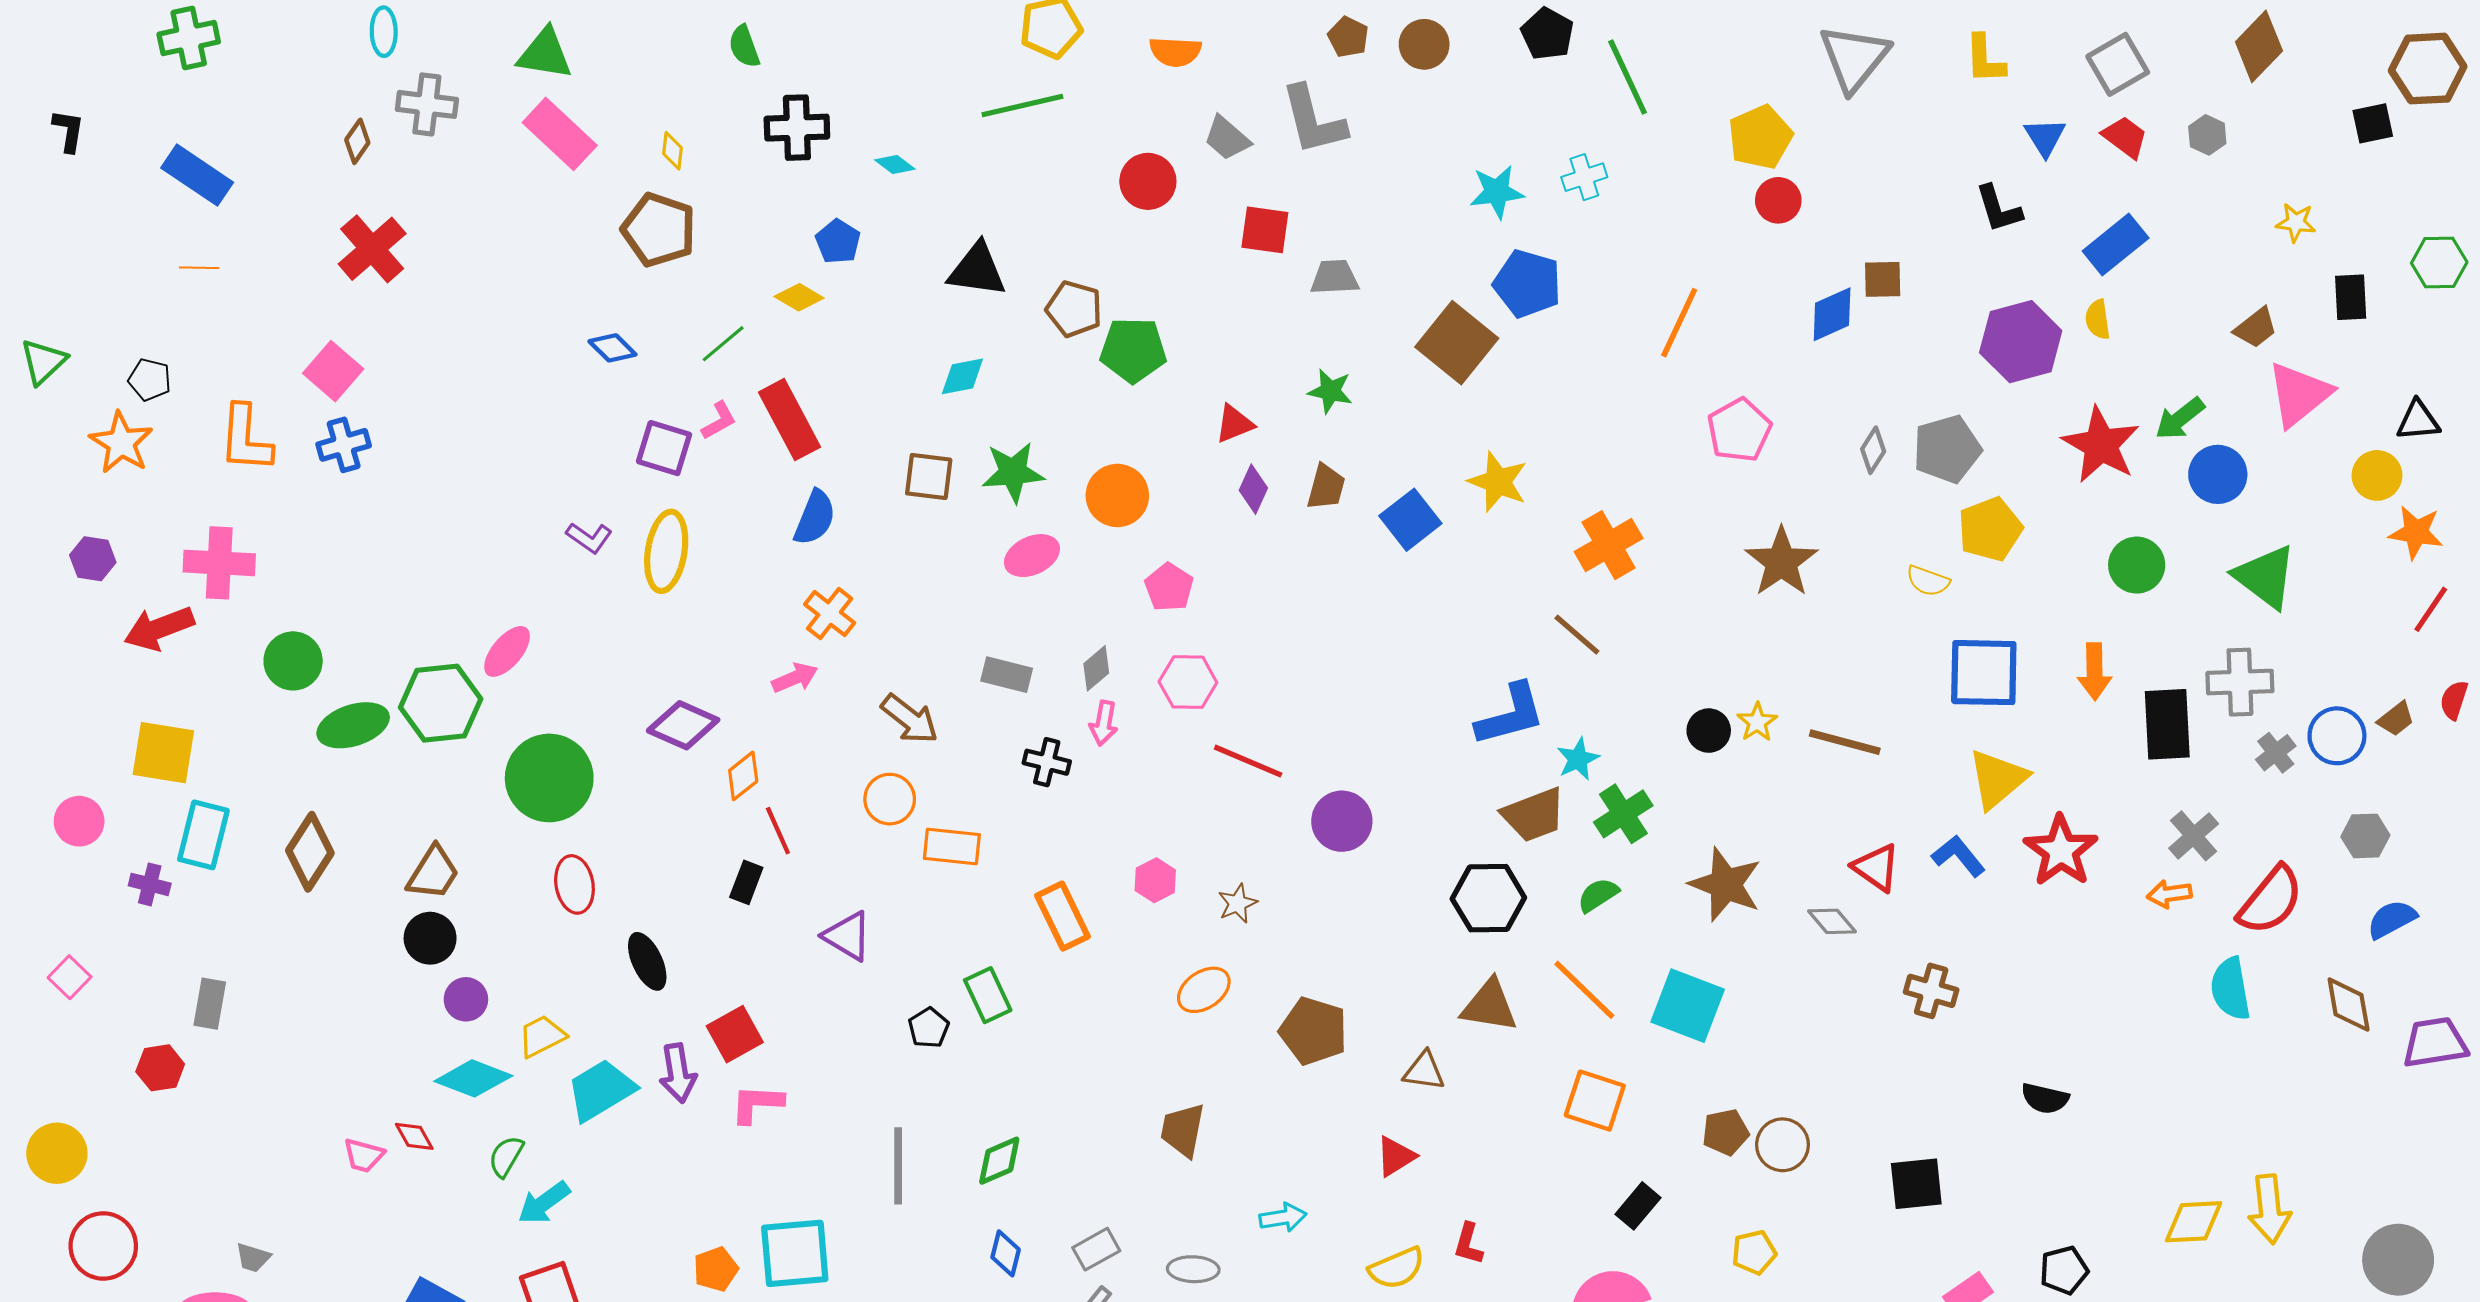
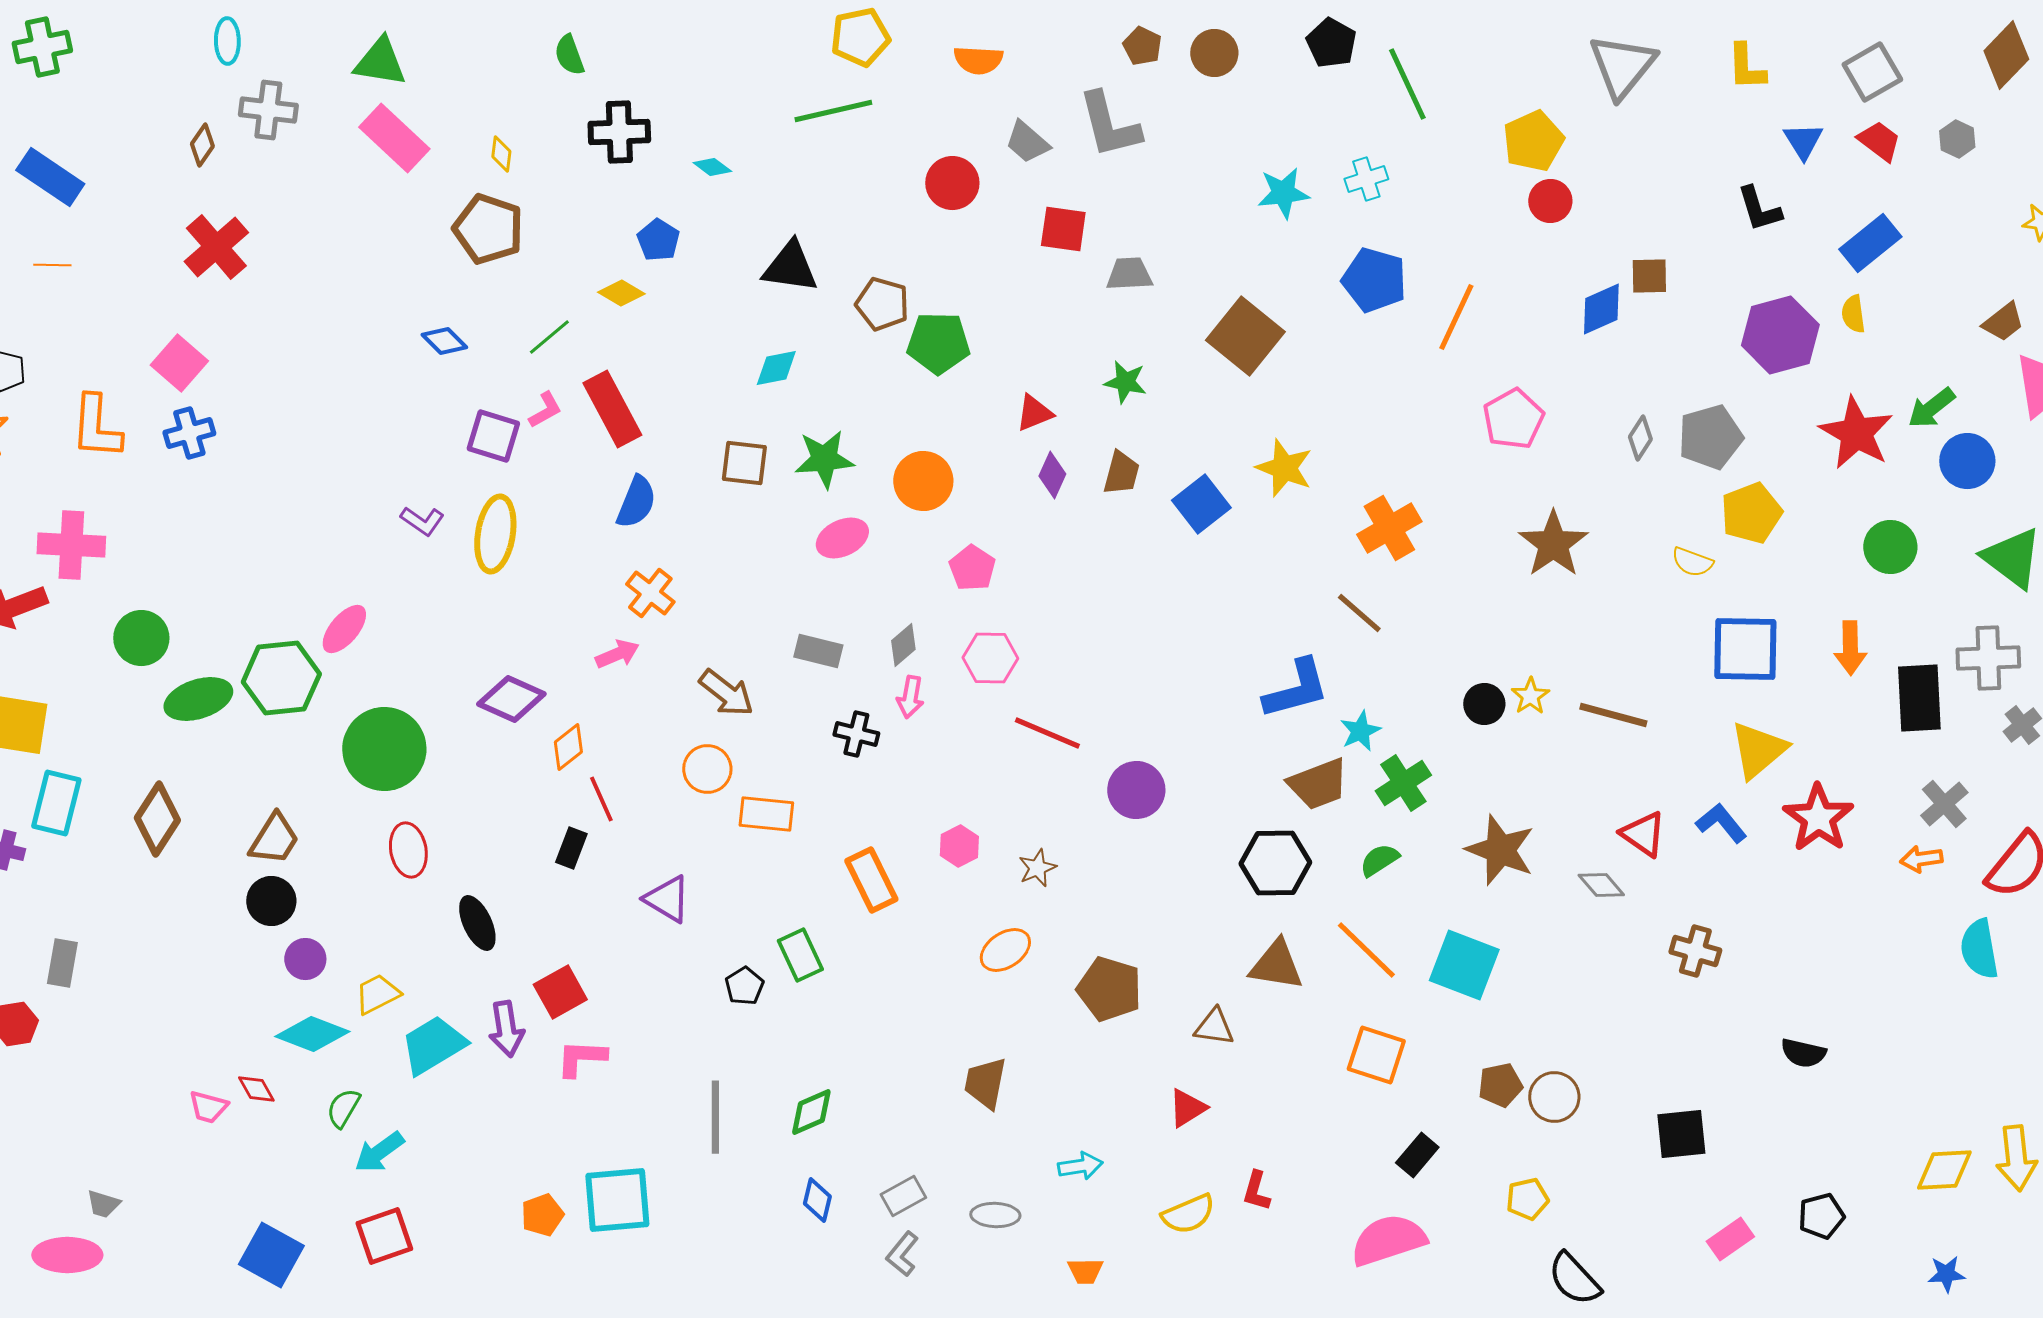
blue pentagon: (1527, 284) -> (1374, 280), moved

